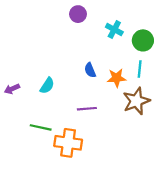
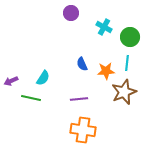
green line: (41, 127) -> (31, 98), moved
orange cross: (68, 143) -> (83, 130), moved

